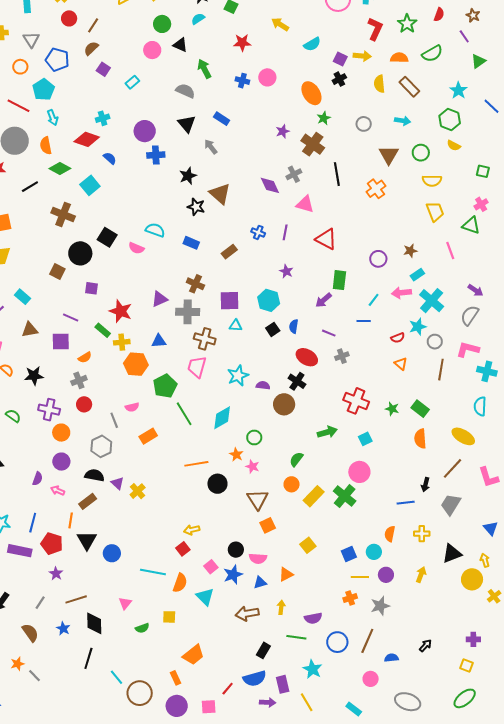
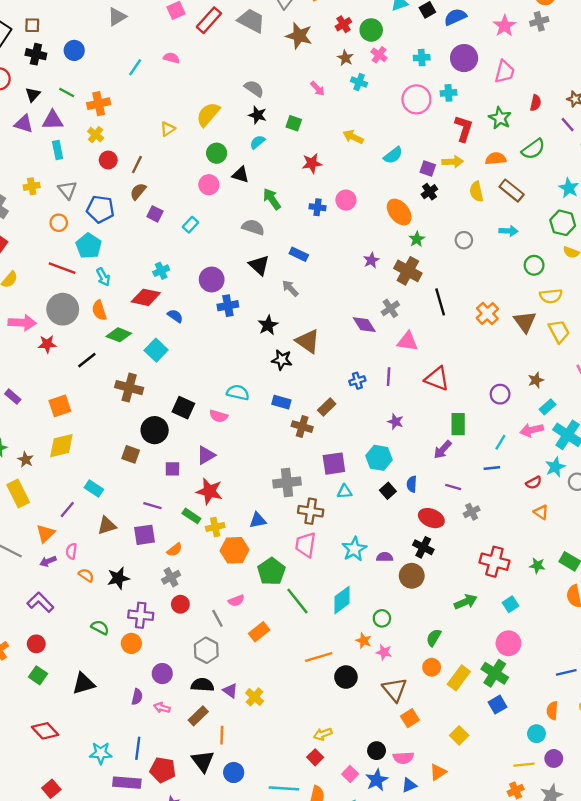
brown triangle: (389, 155) -> (525, 322), moved
blue cross: (258, 232) -> (357, 381), turned -32
brown cross: (195, 284) -> (302, 427), moved
purple triangle: (160, 299) -> (206, 455), moved
orange circle: (61, 433) -> (131, 643), moved
orange line: (71, 520) -> (222, 735), moved
blue square: (349, 554) -> (498, 705), moved

